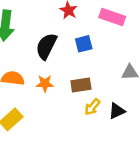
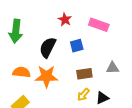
orange star: (45, 84) -> (46, 76), size x1.6
brown rectangle: (81, 85) -> (84, 74), moved

